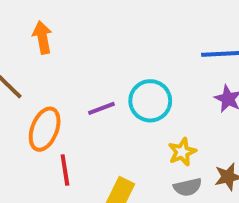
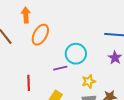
purple line: (101, 108) -> (60, 68), moved
orange ellipse: (45, 129) -> (40, 35), moved

